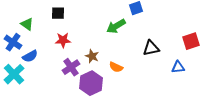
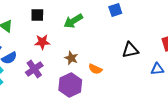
green arrow: (116, 26) -> (73, 21), moved
purple cross: (71, 67) -> (34, 69), moved

